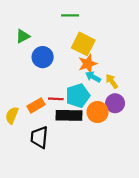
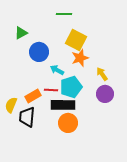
cyan arrow: (93, 77) -> (57, 70), moved
orange circle: (98, 112) -> (68, 123), moved
black trapezoid: (39, 137) -> (27, 117), moved

